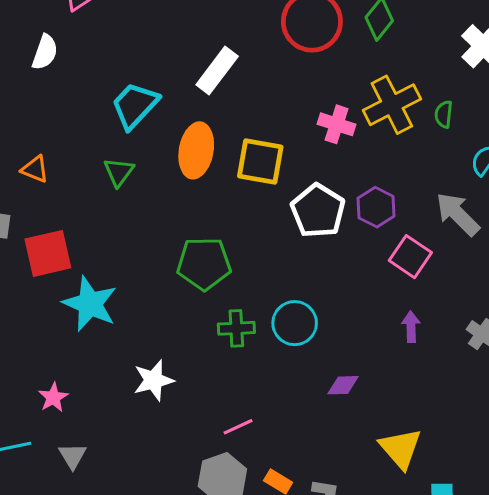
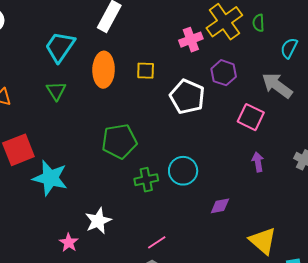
pink cross: (337, 124) -> (191, 40), turned -30
yellow square: (260, 162) -> (146, 71), size x0.6
purple hexagon: (376, 207) -> (224, 73), moved
pink star: (53, 397) -> (69, 243), moved

